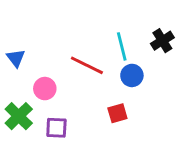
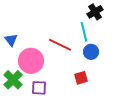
black cross: (162, 41) -> (95, 12), moved
pink circle: (45, 89) -> (31, 61), size x1.6

